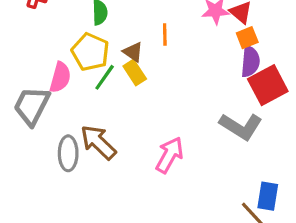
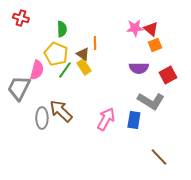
orange line: (165, 34) -> (95, 43), moved
purple semicircle: (250, 61) -> (139, 68), moved, turned 84
red square: (268, 85) -> (168, 75), size x0.7
blue rectangle: (268, 196) -> (134, 120), moved

